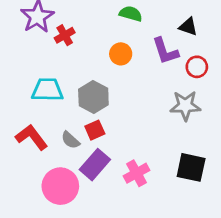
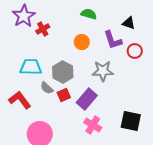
gray star: (185, 106) -> (103, 71), moved
gray semicircle: (70, 140) -> (47, 88), moved
purple rectangle: (95, 165) -> (87, 99), moved
pink cross: (136, 173) -> (93, 125), turned -30

